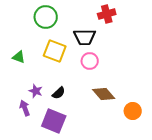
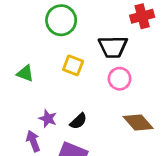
yellow square: (55, 51) -> (73, 65), size x0.7

